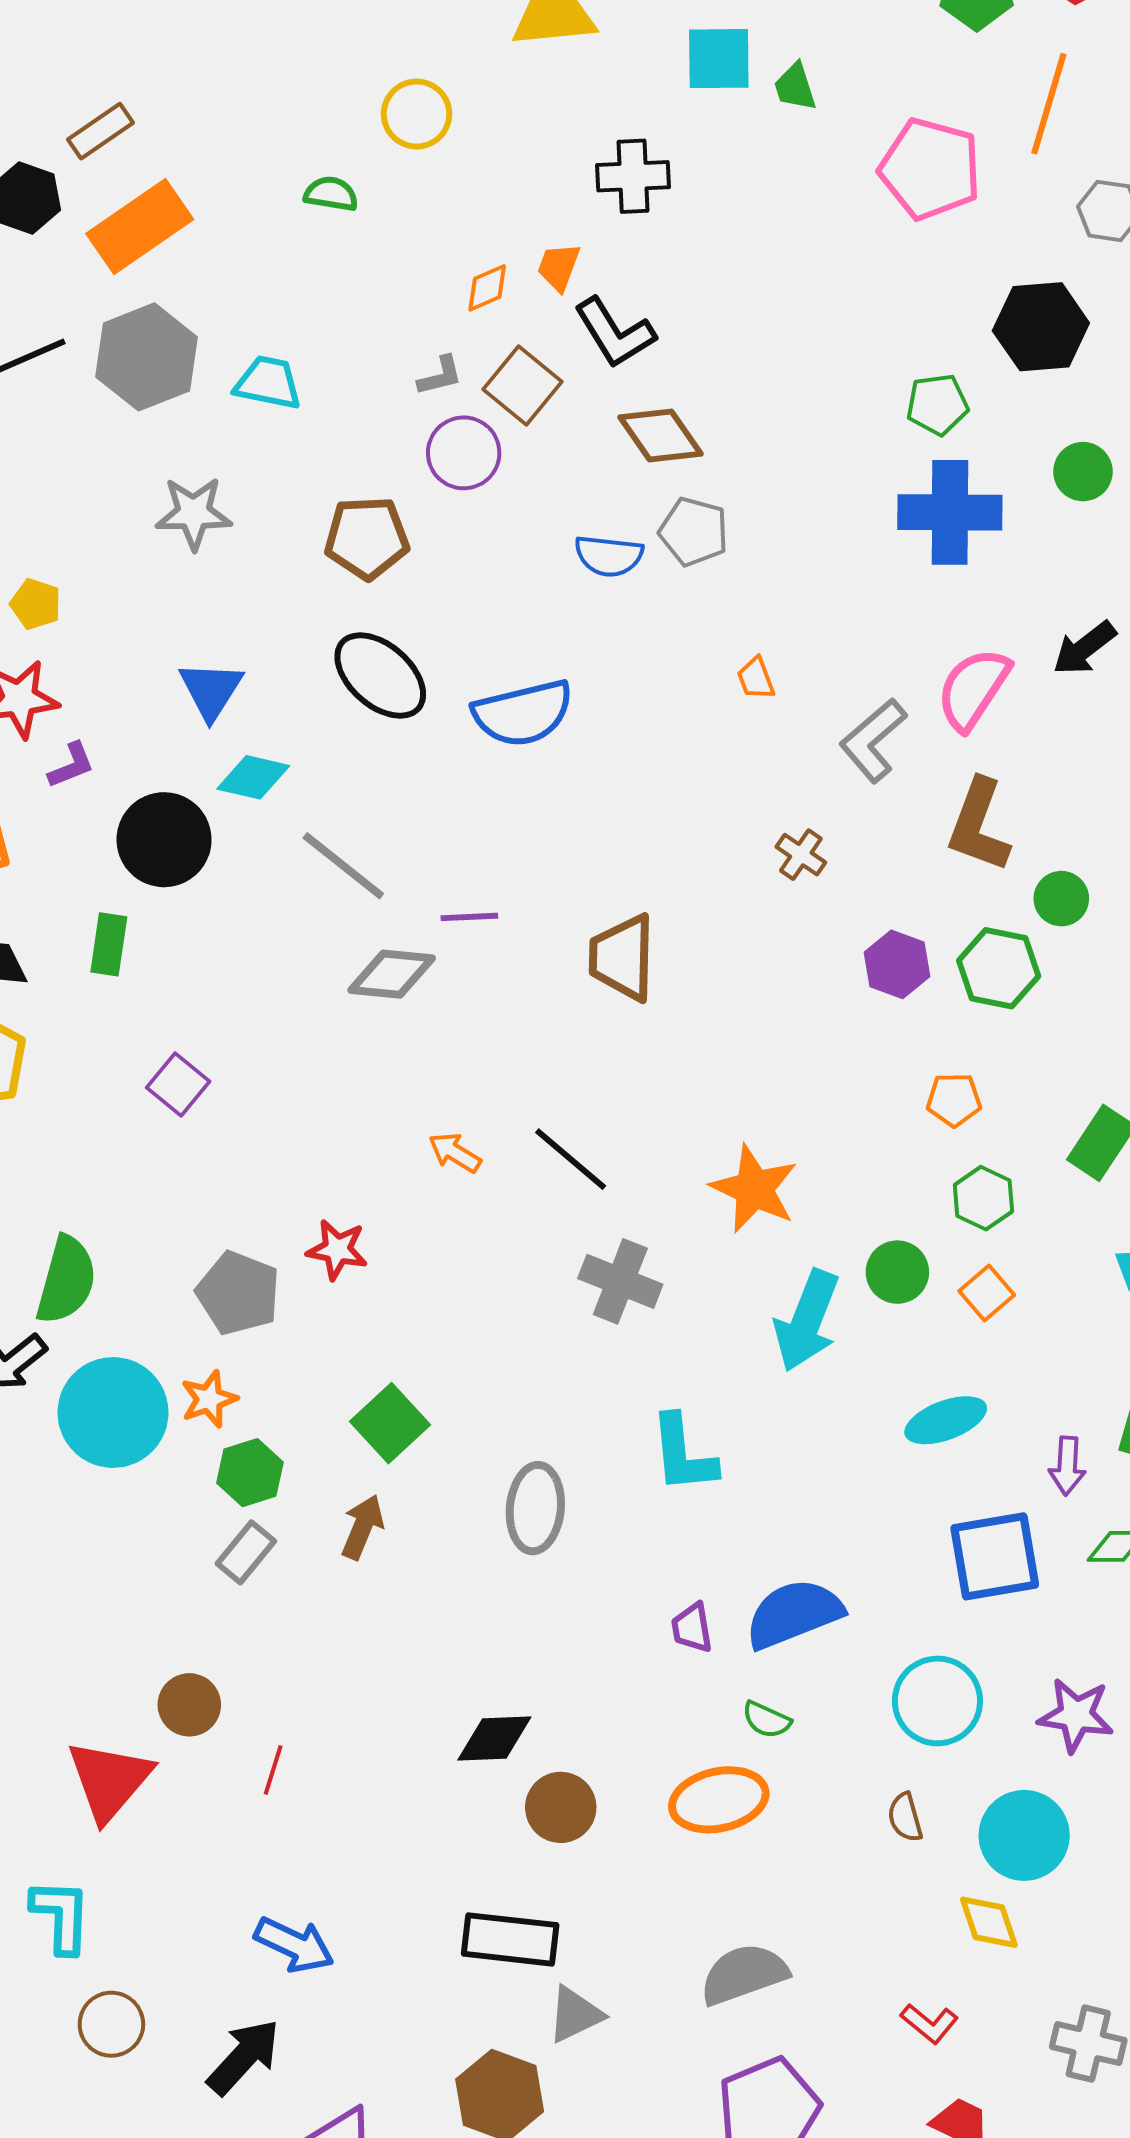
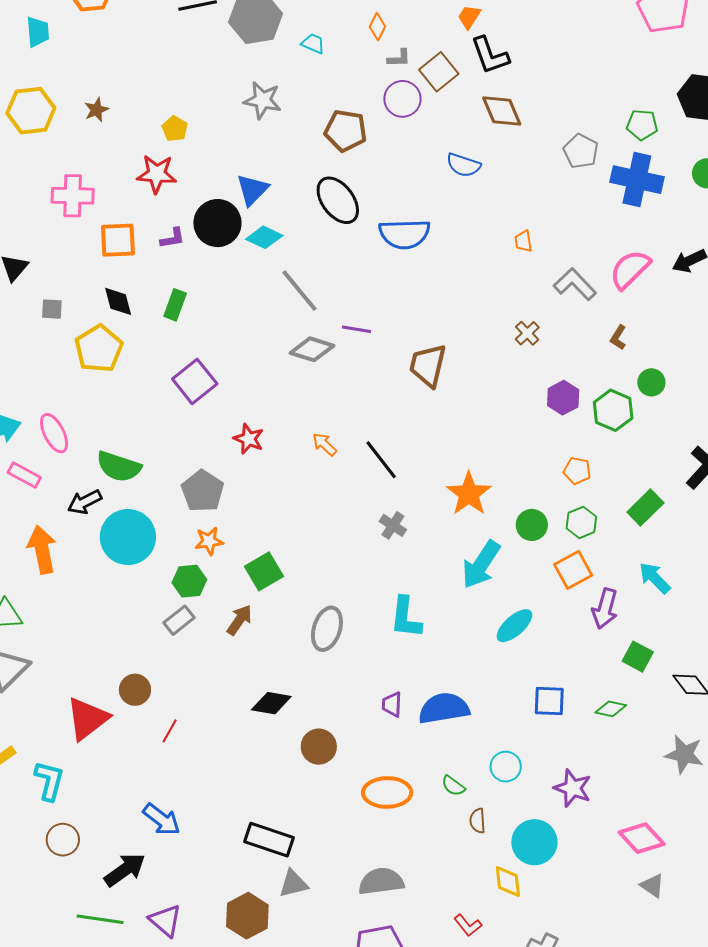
orange diamond: (487, 288) -> (377, 27), moved, turned -52
cyan trapezoid: (268, 383) -> (313, 44), size x0.7
gray pentagon: (694, 532) -> (581, 151), moved
gray L-shape: (873, 740) -> (575, 284), turned 75
purple L-shape: (71, 765) -> (173, 238), moved
brown L-shape: (979, 825) -> (618, 337), size x0.5
black circle: (164, 840) -> (217, 223), moved
purple square: (178, 1084) -> (195, 381), size x1.4
red star: (337, 1250) -> (249, 439), moved
green circle: (897, 1272) -> (532, 525), moved
green semicircle: (66, 1280) -> (119, 467), turned 81
gray cross: (620, 1281) -> (393, 525), size x0.7
orange square: (987, 1293) -> (573, 570), size x1.4
orange star: (209, 1399) -> (209, 541), moved
cyan ellipse: (946, 1420) -> (514, 626), moved, turned -33
purple arrow: (1067, 1466) -> (605, 609), moved, size x1.4
blue square: (995, 1556) -> (549, 701), size x0.7
cyan circle: (937, 1701) -> (506, 767), size x0.7
green semicircle: (767, 1720) -> (453, 786), moved
black diamond: (494, 1738) -> (271, 703), moved
brown circle: (561, 1807) -> (319, 747), moved

